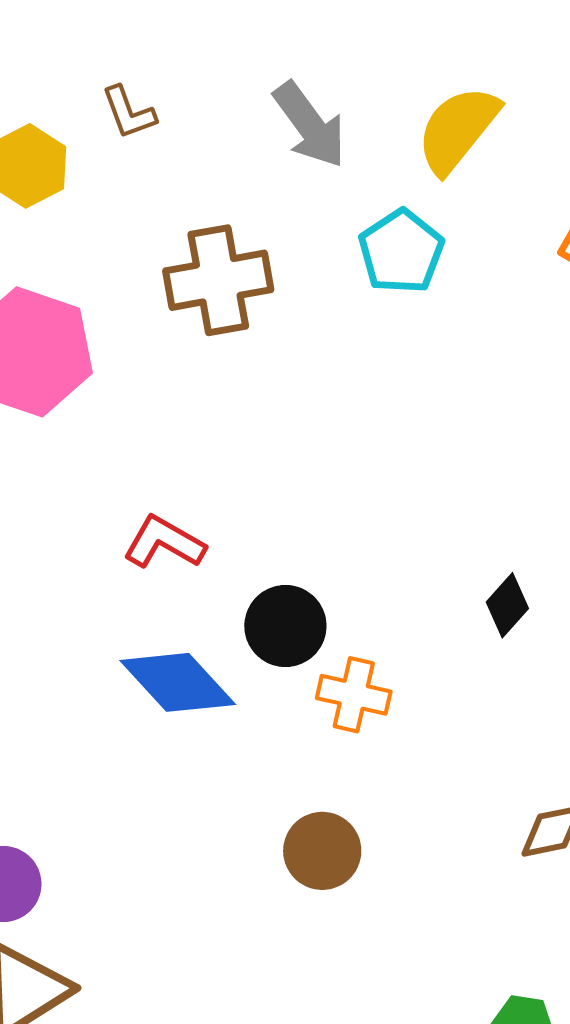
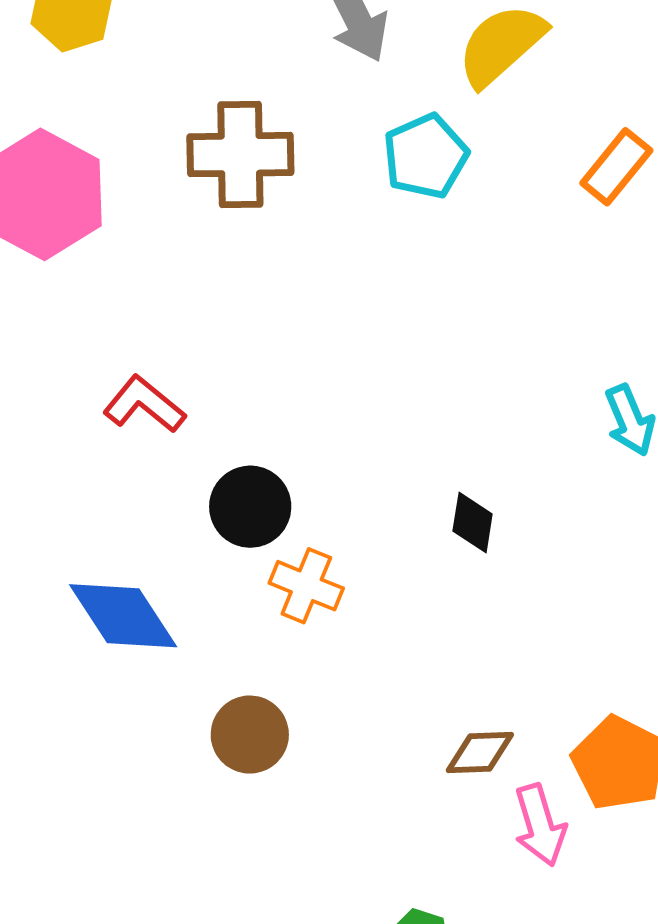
black diamond: (507, 605) -> (473, 522), turned -42
blue diamond: (178, 682) -> (123, 616), moved

